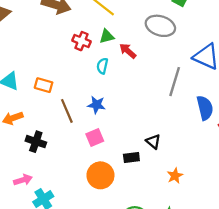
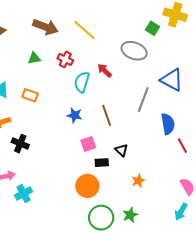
green triangle: (107, 36) -> (34, 58), moved
cyan semicircle: (102, 66) -> (82, 82), size x1.5
brown line: (67, 111) -> (107, 115), moved
pink square: (95, 137) -> (88, 144), moved
orange circle: (100, 175) -> (87, 186), moved

